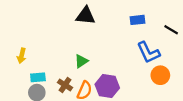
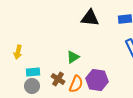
black triangle: (86, 16) -> (90, 18), moved

